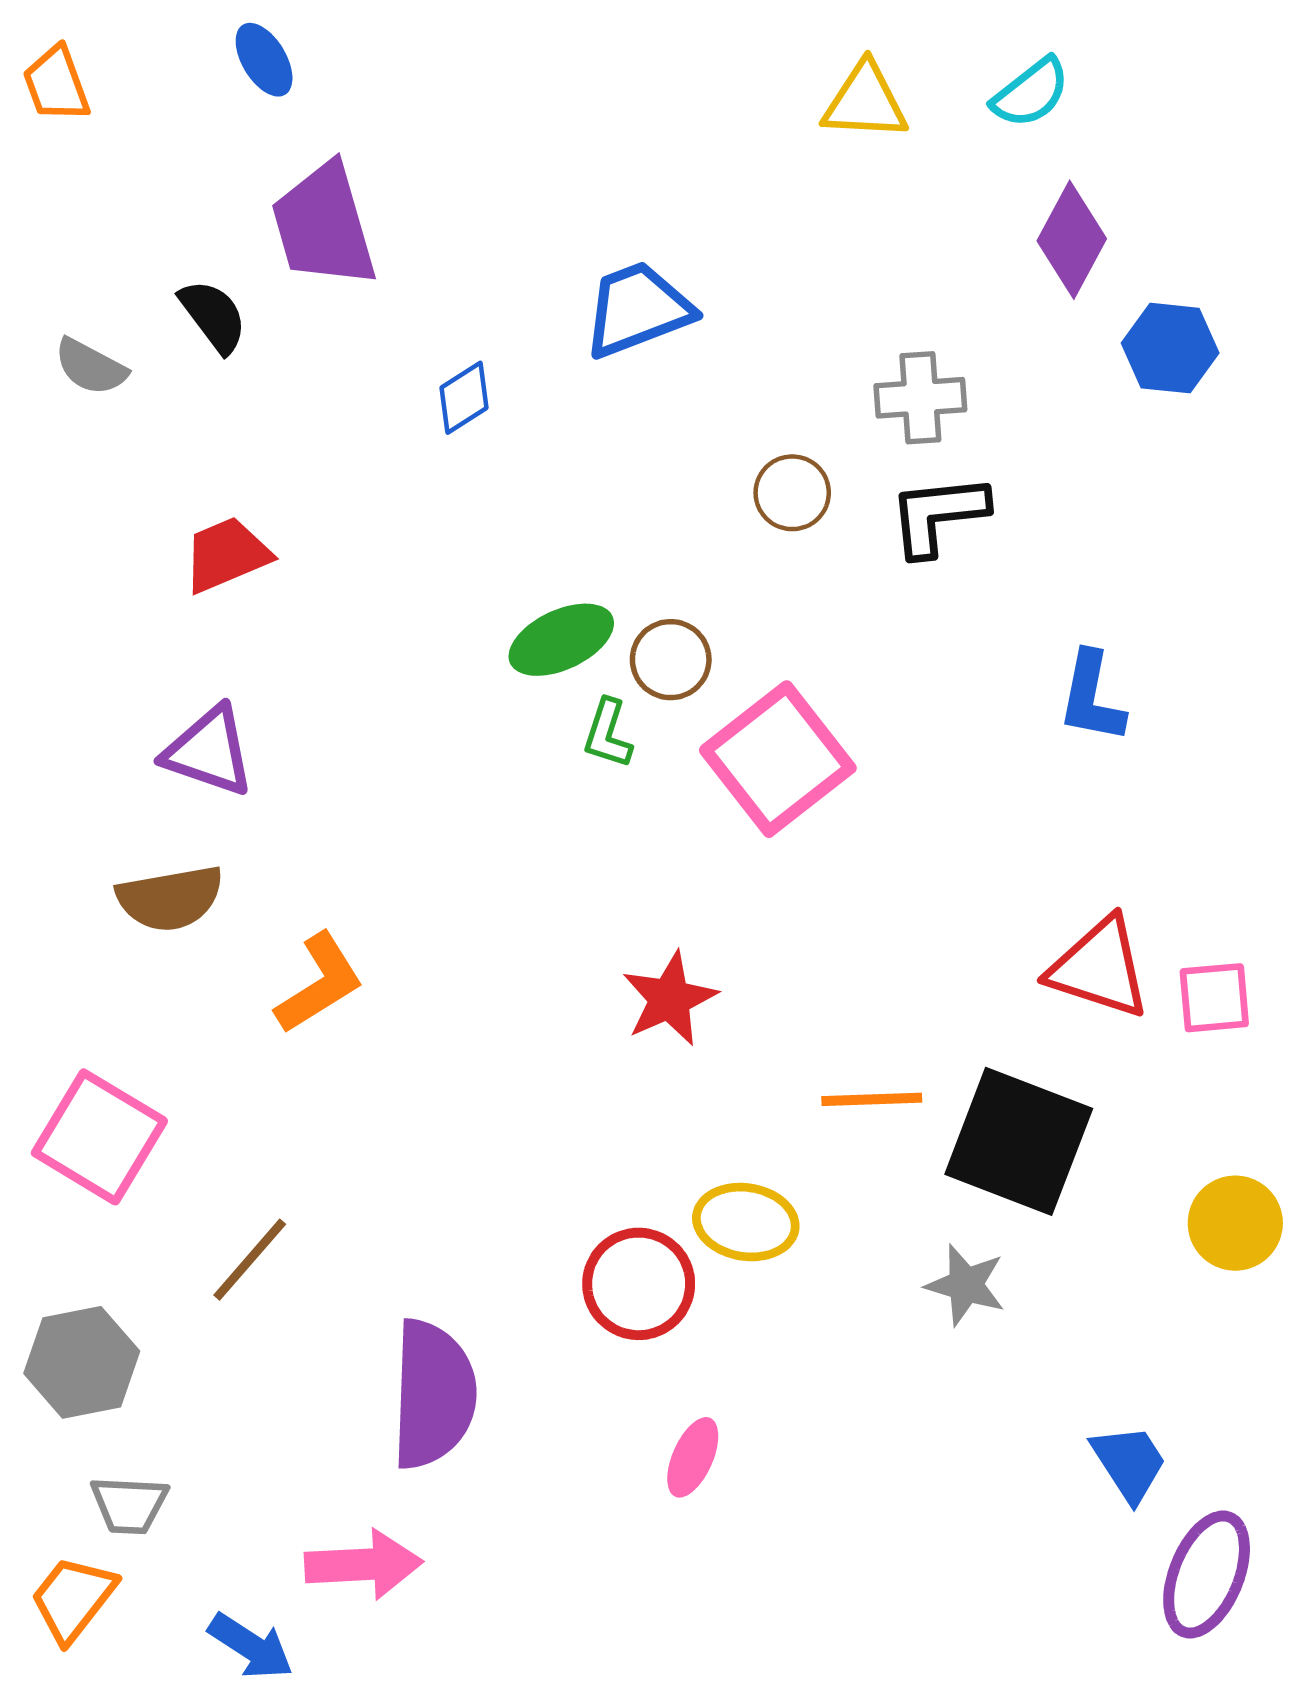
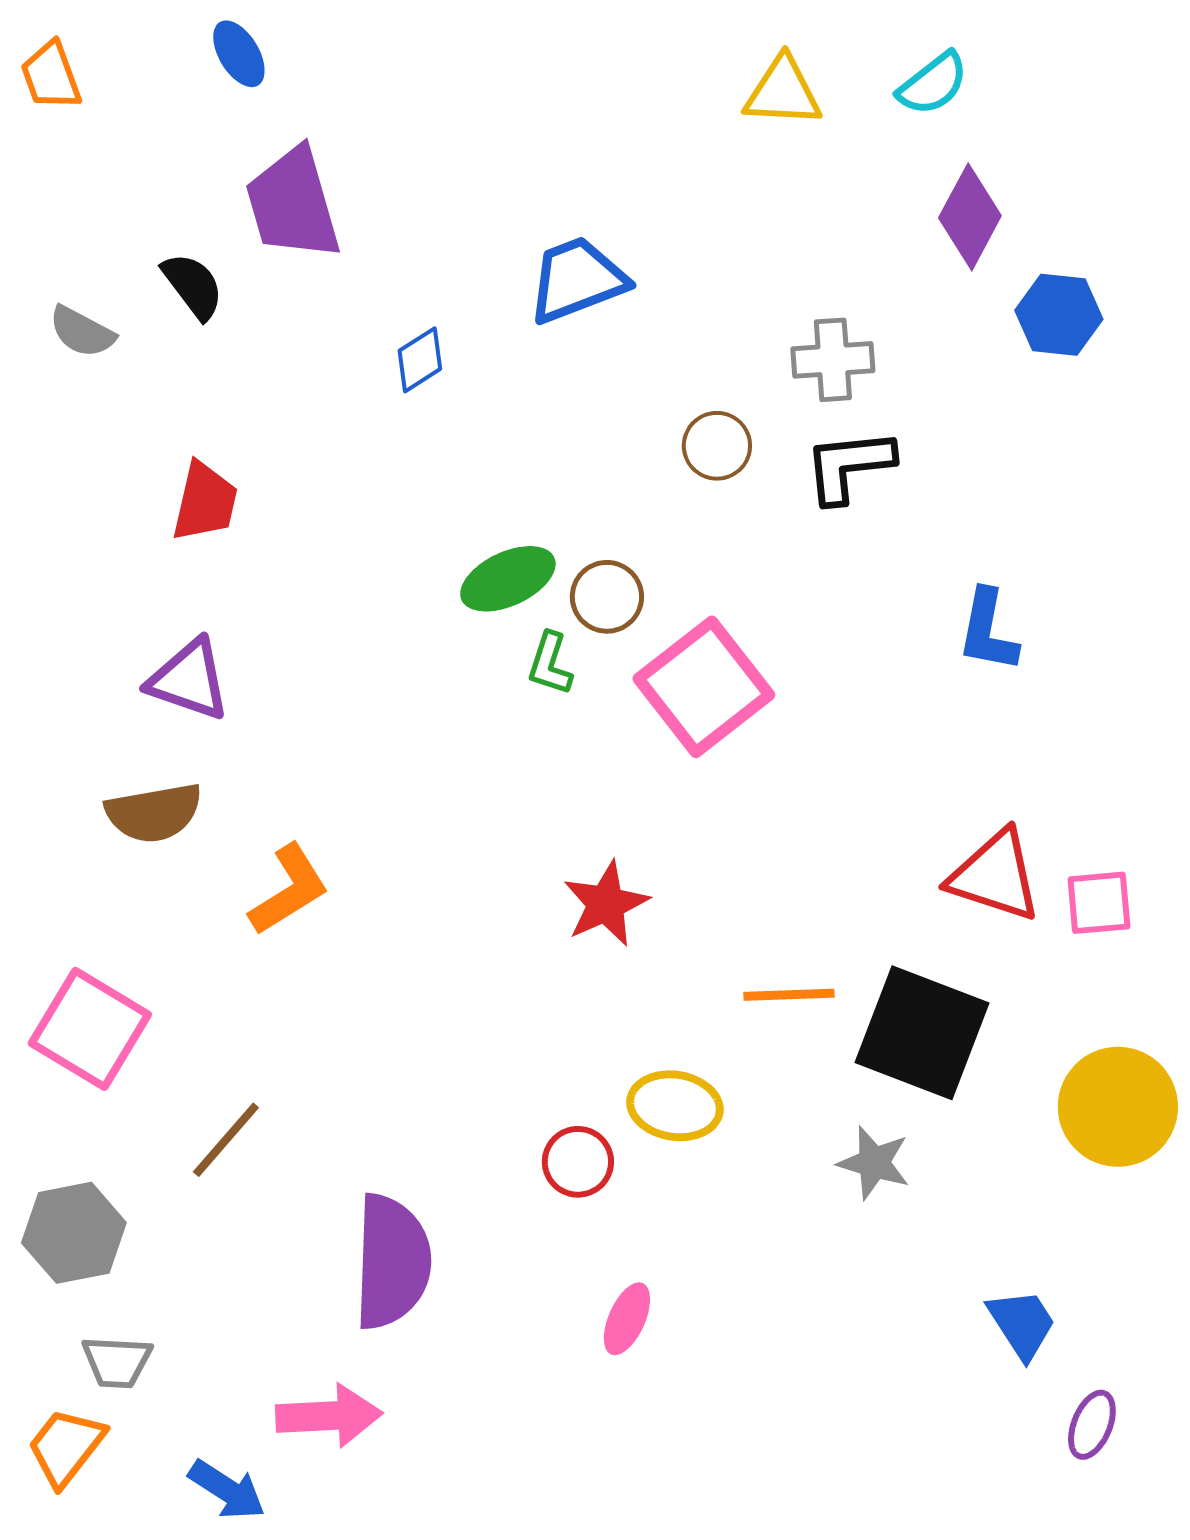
red trapezoid: (227, 555) -> (205, 502), turned 126
yellow circle: (1235, 1223) -> (1118, 1107), size x1.4
red circle: (639, 1284) -> (578, 1162), size x0.7
purple ellipse: (1207, 1574) -> (1092, 1425), size x0.6

